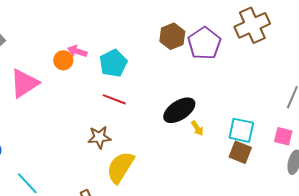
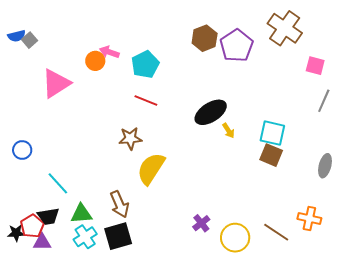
brown cross: (252, 25) -> (285, 28), turned -32
pink square: (283, 136) -> (315, 66), moved

